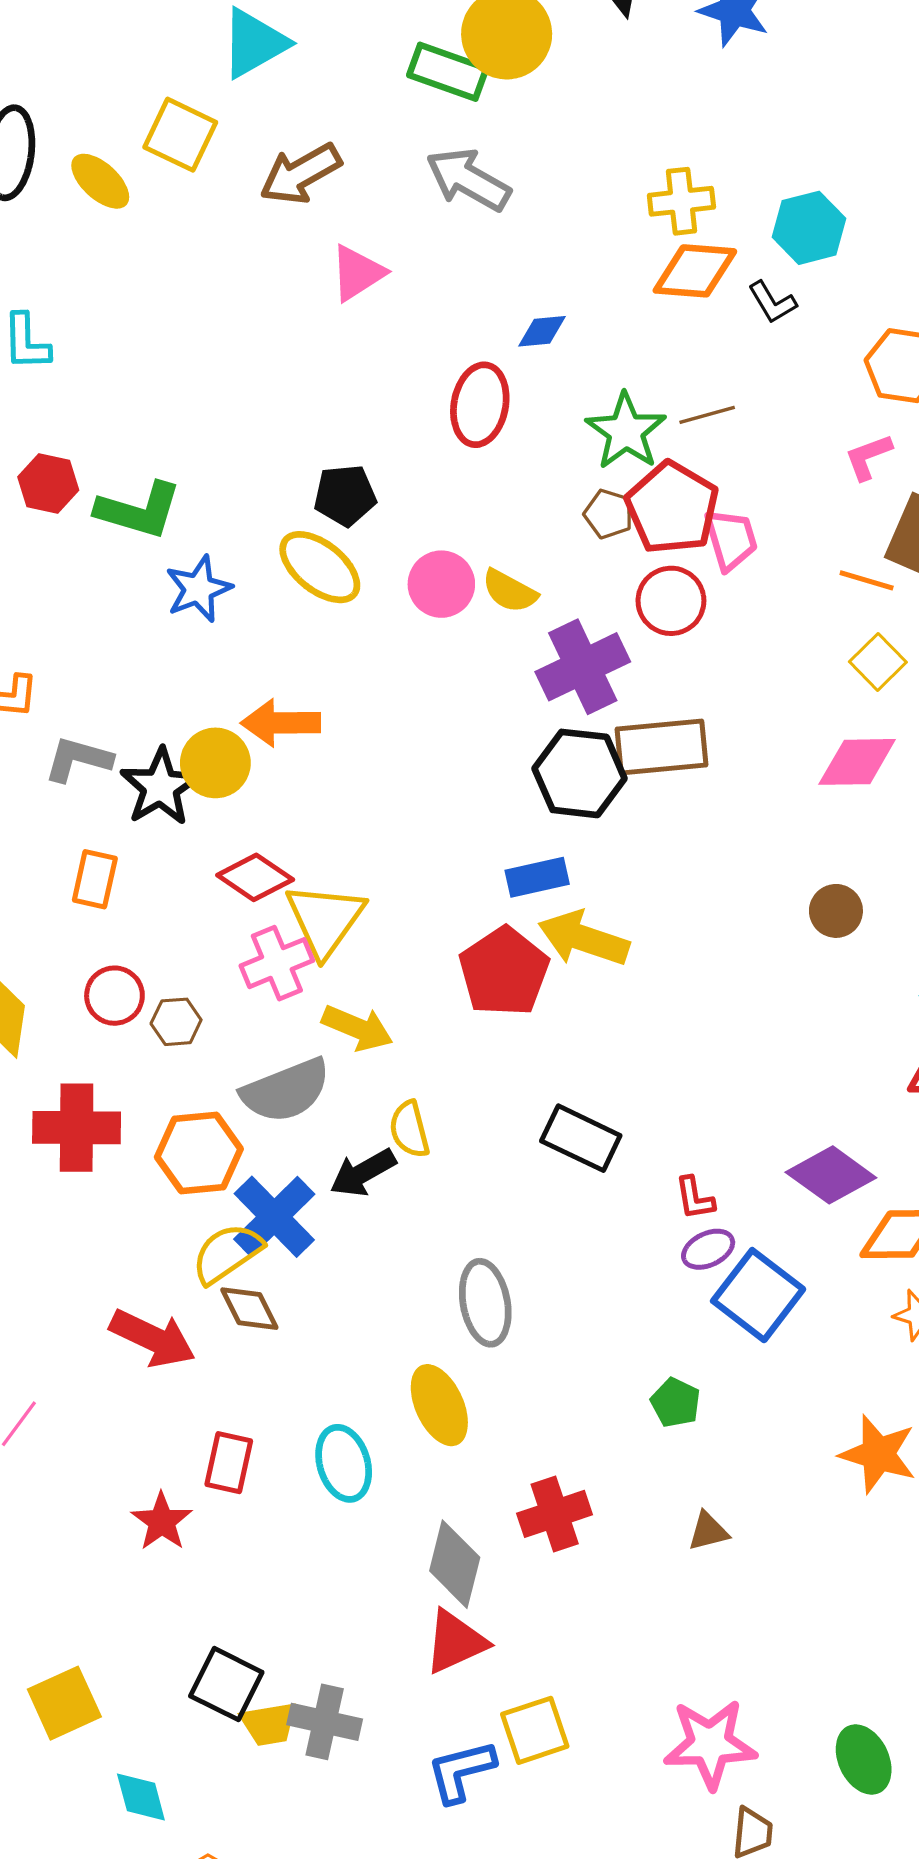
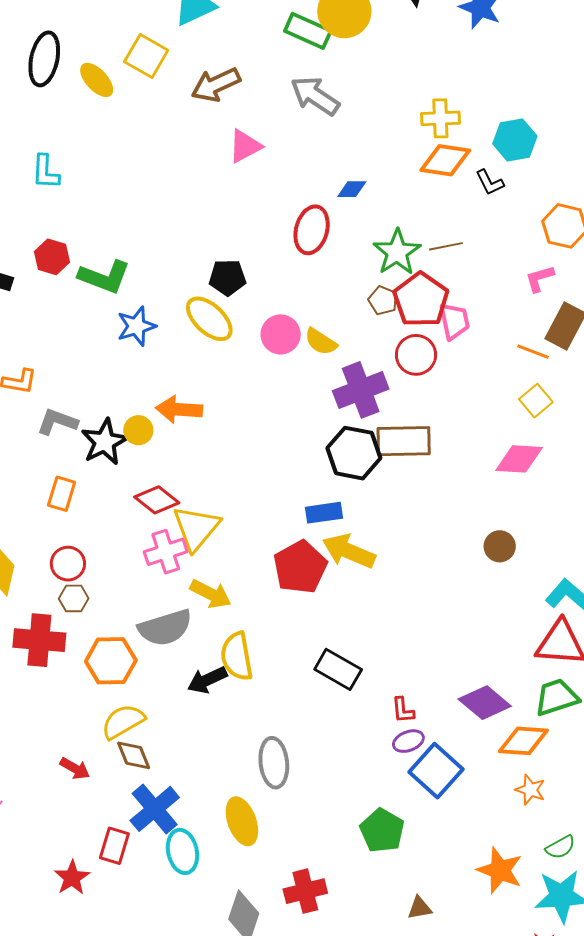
yellow circle: (215, 763) -> (138, 430), size x0.7
brown hexagon: (176, 1022) -> (74, 598), moved
yellow semicircle: (409, 1129) -> (237, 656), size x1.4
blue cross: (274, 1217) -> (155, 809), moved
red arrow: (153, 1338) -> (75, 768), size x0.6
green pentagon: (676, 1403) -> (382, 831), size x1.5
brown triangle: (708, 1531) -> (420, 908), moved

